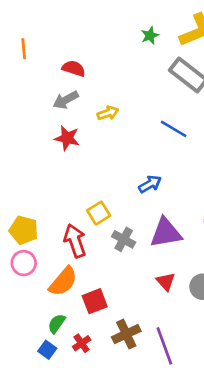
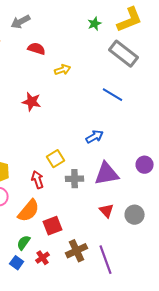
gray arrow: (66, 100) -> (21, 22), moved
yellow arrow: (108, 113) -> (63, 70), moved
gray cross: (124, 239) -> (75, 179), turned -30
red arrow: (75, 241) -> (38, 180), size x0.7

